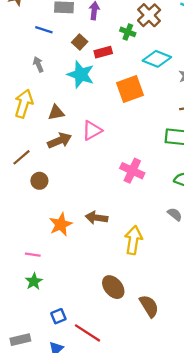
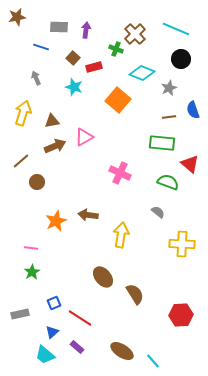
cyan star: (81, 74) -> (74, 87), size x0.7
orange square: (130, 89) -> (118, 100), turned -30
gray rectangle: (20, 340) -> (20, 314), moved

